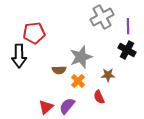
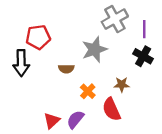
gray star: (81, 57) -> (95, 50), moved
brown semicircle: (59, 70) -> (66, 69), moved
red semicircle: (99, 97) -> (111, 109), size x1.5

